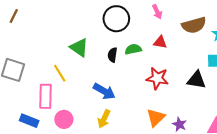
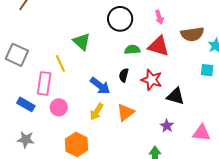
red triangle: (160, 42) -> (159, 46), size x1.6
black semicircle: (112, 55) -> (124, 75), moved
black triangle: (197, 80) -> (176, 96), moved
orange triangle: (156, 118) -> (126, 112), moved

